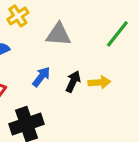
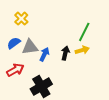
gray triangle: (58, 34) -> (30, 47), moved
green line: (117, 34) -> (84, 32), moved

